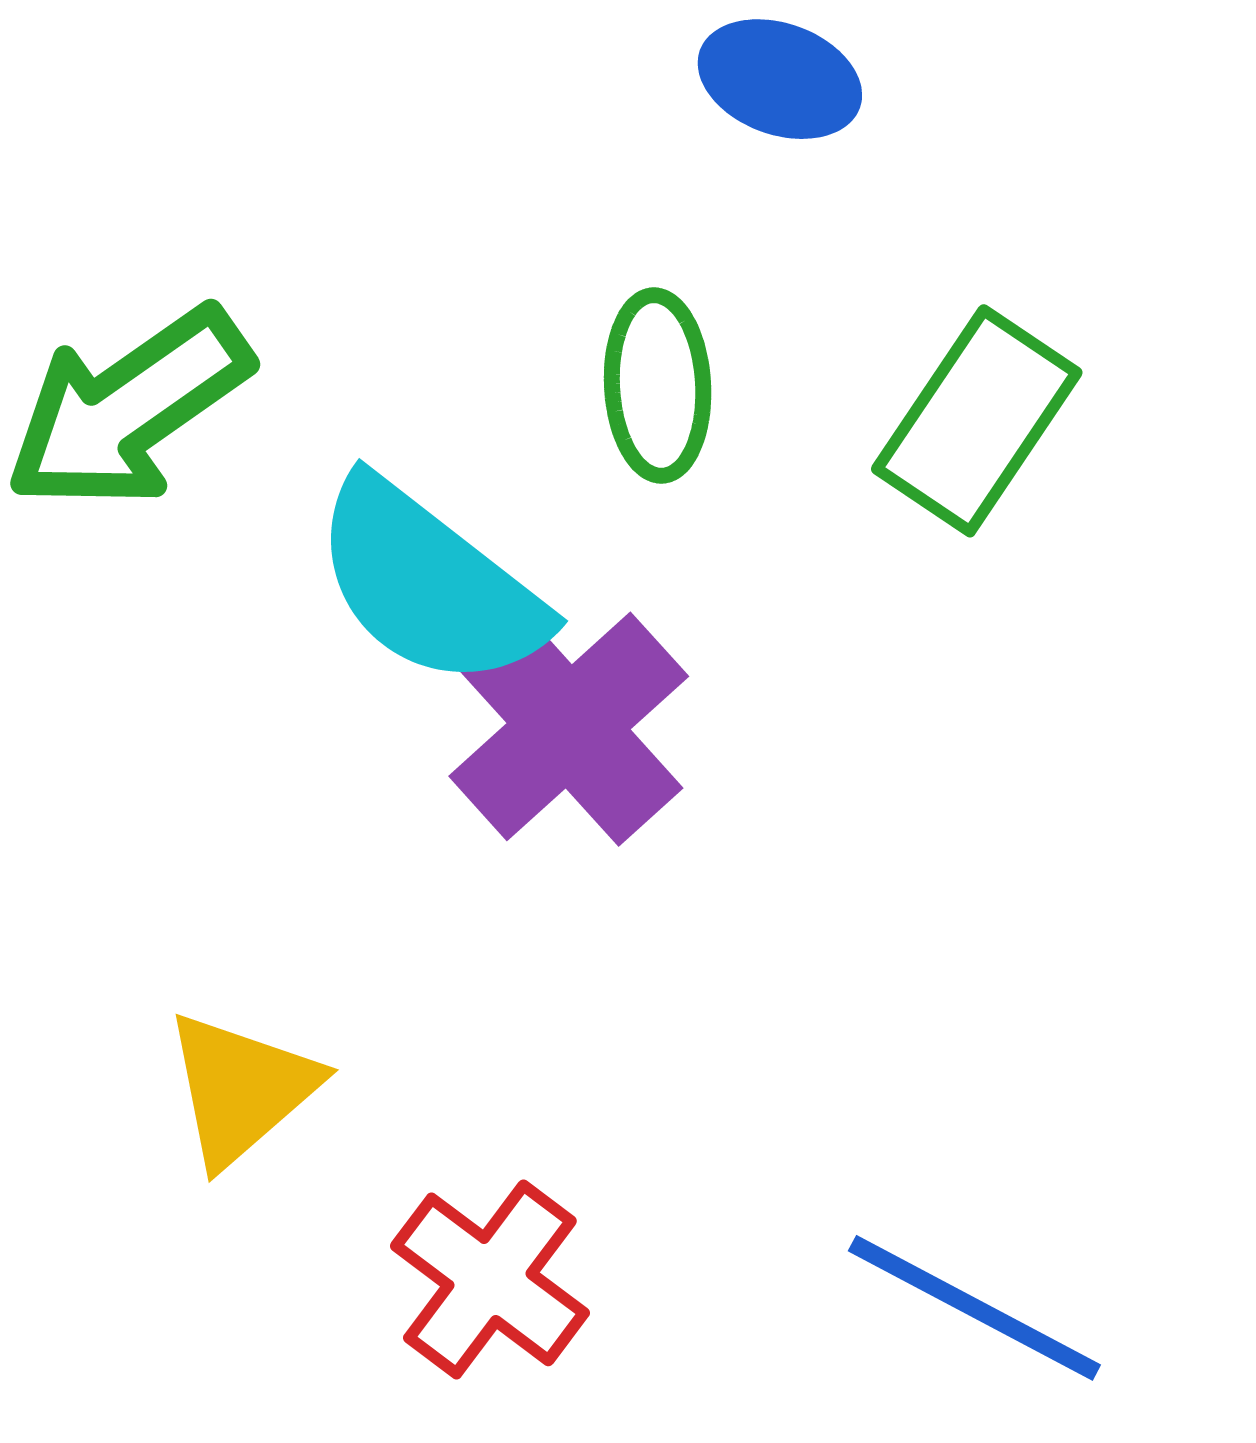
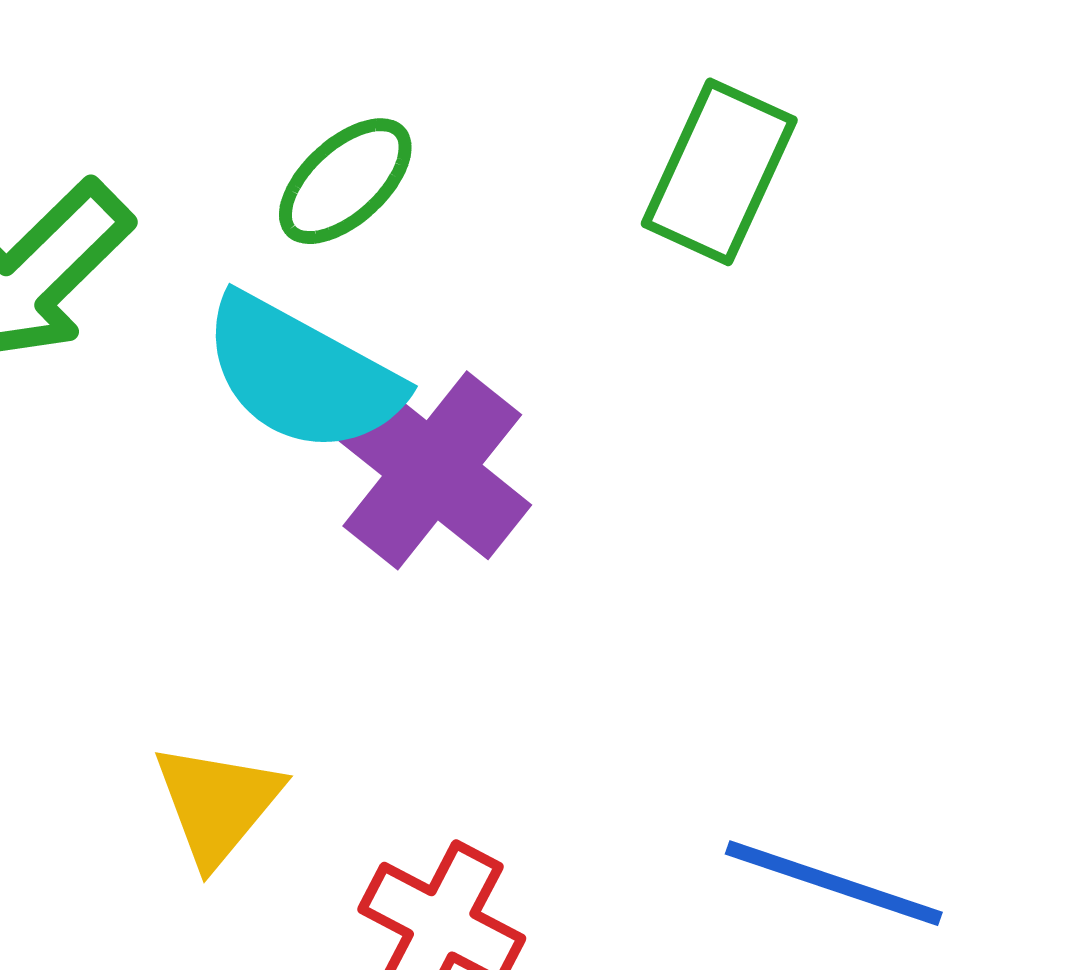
green ellipse: (658, 386) -> (345, 181), moved, turned 60

